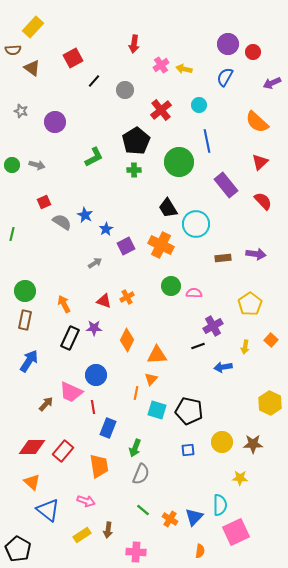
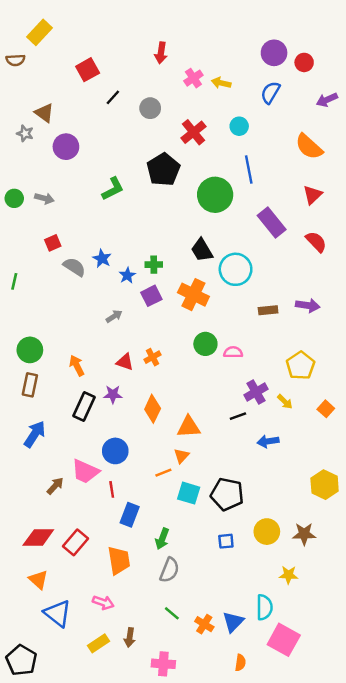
brown triangle: (32, 68) -> (44, 113), moved
green cross: (134, 170) -> (154, 265), moved
yellow arrow: (245, 347) -> (285, 402), moved, turned -56
orange line: (136, 393) -> (163, 473), turned 56
pink square: (236, 532) -> (284, 640), turned -36

